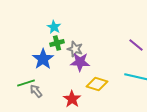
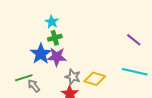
gray star: (75, 49) -> (73, 77), moved
purple star: (80, 62) -> (57, 57), moved

